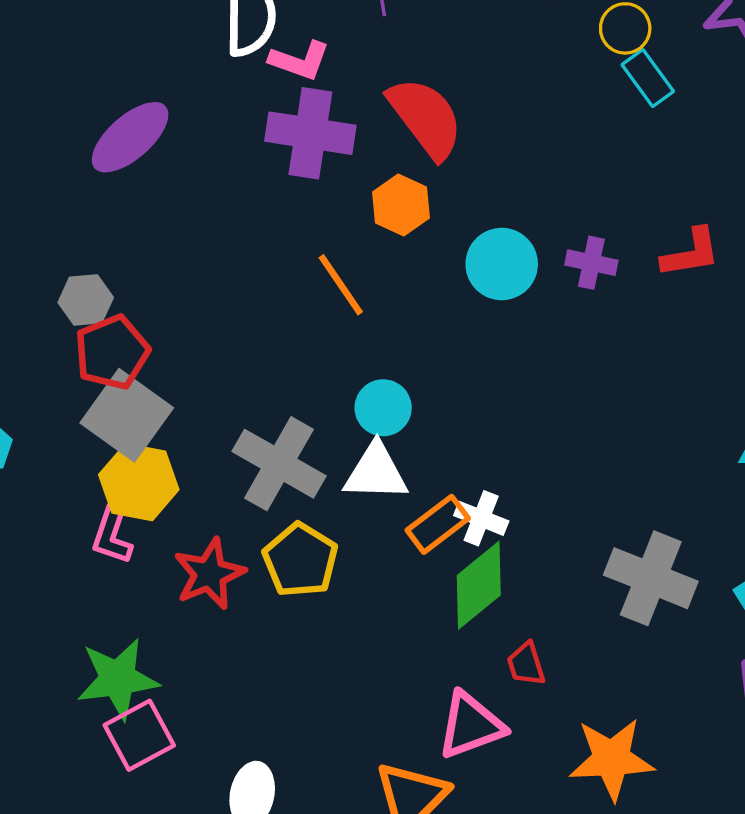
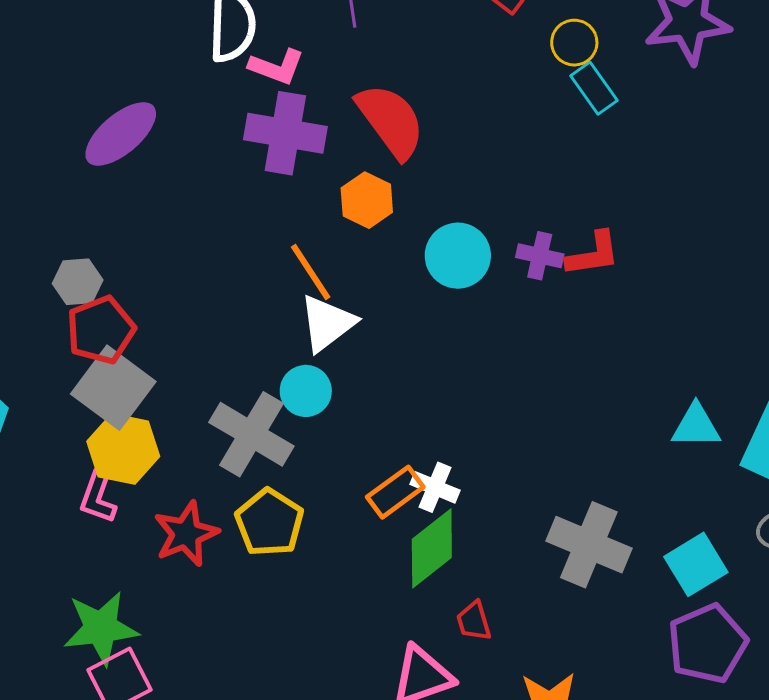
red L-shape: (691, 253) -> (593, 254), moved
cyan circle: (383, 408) -> (306, 391), moved
white triangle: (376, 472) -> (327, 323), moved, turned -40

